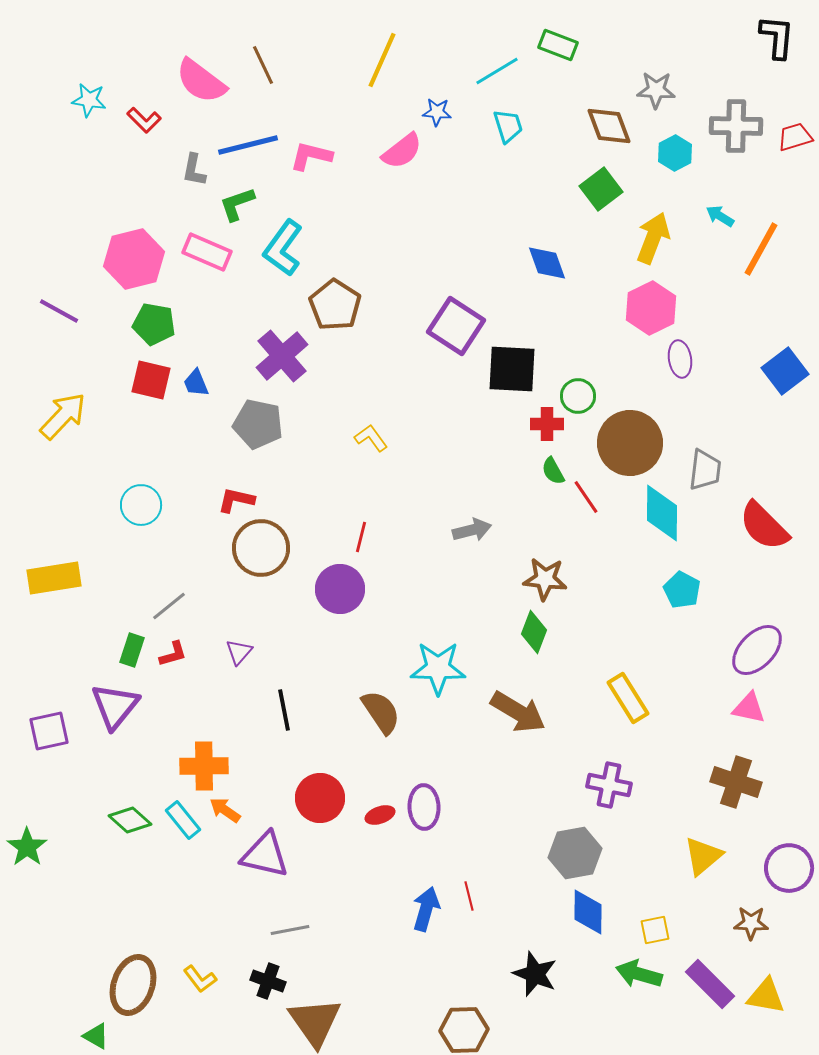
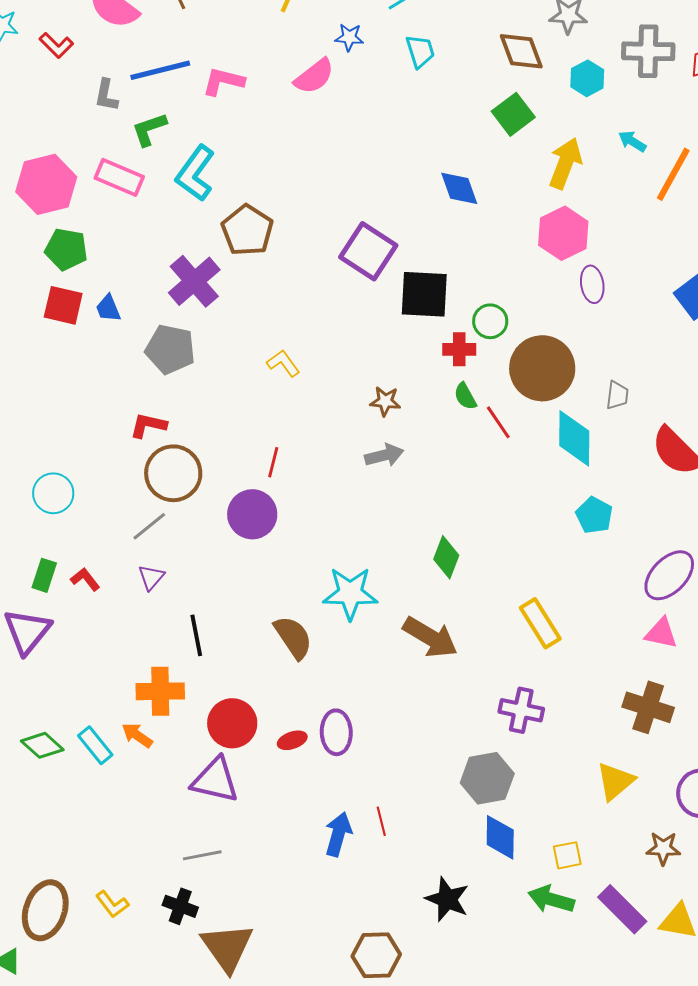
gray trapezoid: (705, 470) -> (617, 395), size x0.7
cyan circle: (141, 505) -> (53, 493), moved
brown star: (545, 579) -> (385, 401), moved, size x0.7
gray line: (169, 606) -> (149, 526), moved
red L-shape: (173, 654) -> (85, 579), turned -112
orange cross: (204, 766) -> (160, 691), moved
purple triangle: (265, 855) -> (215, 780), moved

